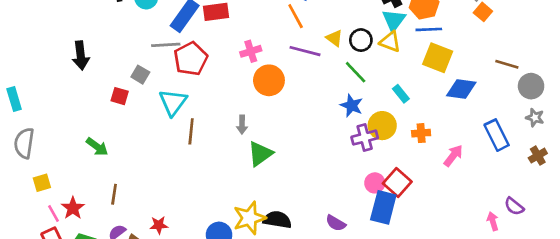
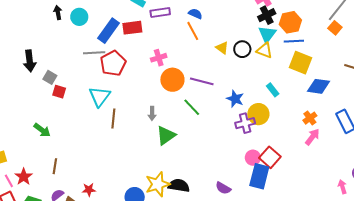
purple line: (305, 51) -> (202, 81), moved
green line: (356, 72) -> (192, 107), moved
gray square: (140, 75) -> (50, 77), moved
orange cross: (421, 133) -> (310, 118), moved, turned -32

